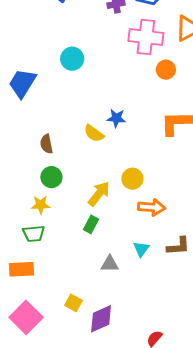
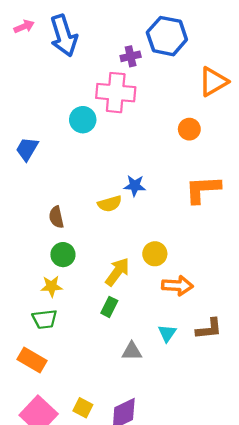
pink cross: (146, 37) -> (116, 93), moved
blue trapezoid: (22, 83) -> (27, 149), size x0.7
yellow semicircle: (94, 133) -> (110, 204), turned -50
orange rectangle: (22, 269) -> (32, 360), turned 35
yellow square: (74, 303) -> (83, 408), moved

